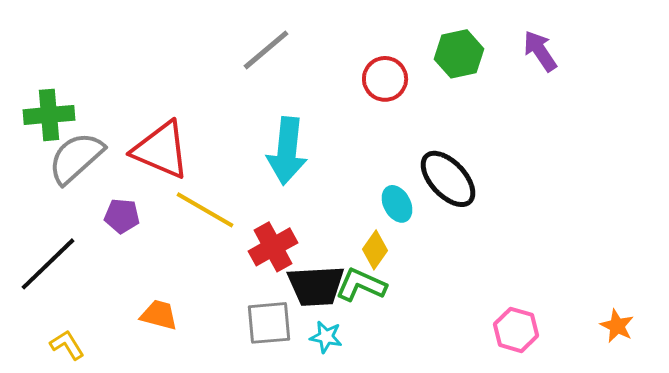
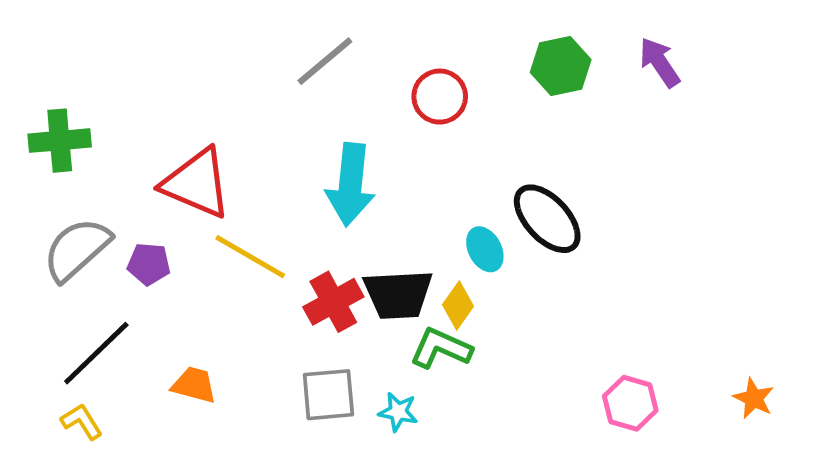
red circle: (385, 79) -> (440, 97), moved
gray semicircle: (76, 158) -> (77, 249), moved
black line: (48, 264) -> (96, 353), moved
black trapezoid: (316, 286) -> (398, 294), moved

